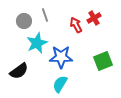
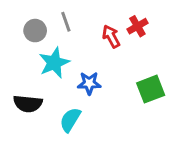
blue star: (61, 57) -> (89, 83), size x0.7
black semicircle: (19, 71) -> (28, 104), turned 42
cyan semicircle: (60, 84) -> (70, 120), moved

